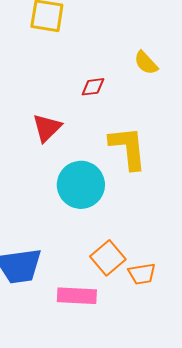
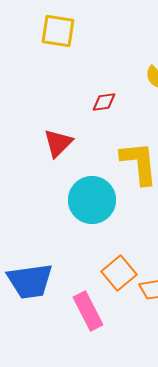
pink rectangle: (77, 296) -> (88, 311), turned 60

